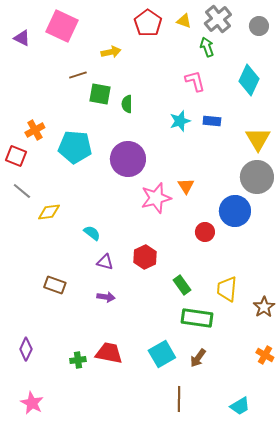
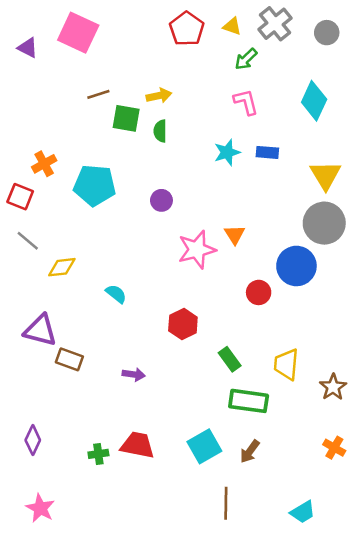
green arrow: (207, 47) -> (246, 59), moved, turned -114
yellow arrow: (111, 52) -> (159, 96), moved
purple circle: (128, 159) -> (161, 200), size x0.5
purple triangle: (105, 262) -> (40, 330), moved, size x1.6

